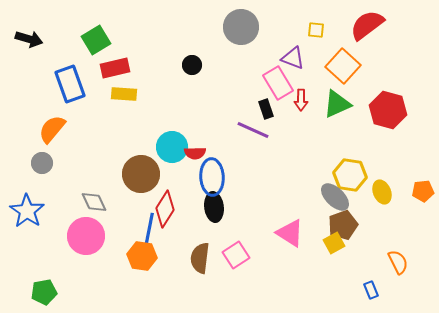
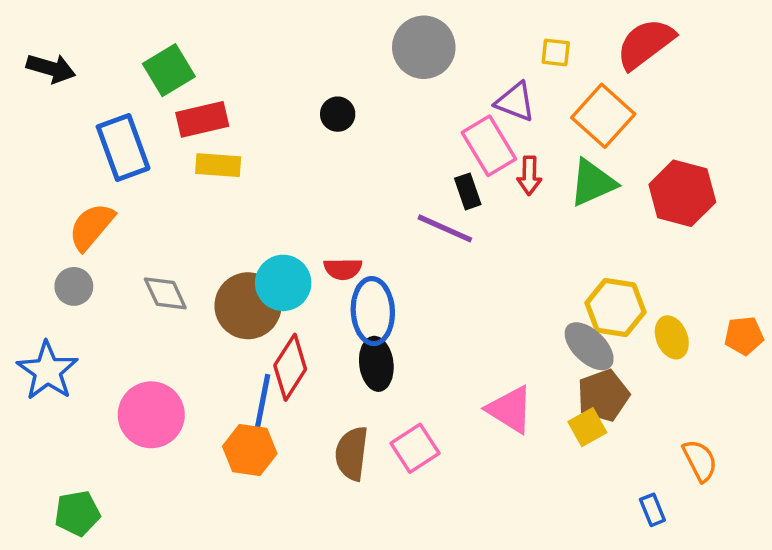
cyan circle: (172, 147) -> (283, 283), moved
gray diamond: (94, 202) -> (165, 293), moved

